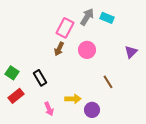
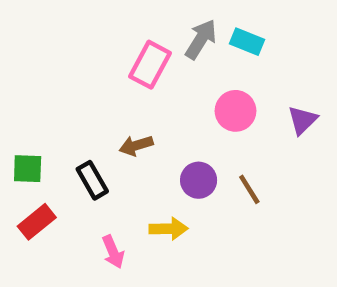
brown arrow: (59, 49) -> (136, 146), moved, turned 48
pink circle: (87, 50) -> (235, 111), moved
green square: (12, 73) -> (28, 169), turned -32
purple circle: (92, 110) -> (199, 180), moved

